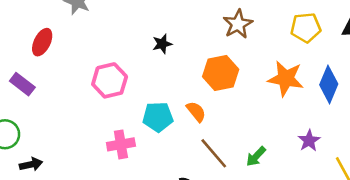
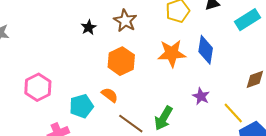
black star: (162, 44) -> (89, 27), moved
green arrow: (256, 156) -> (163, 118), size x1.4

